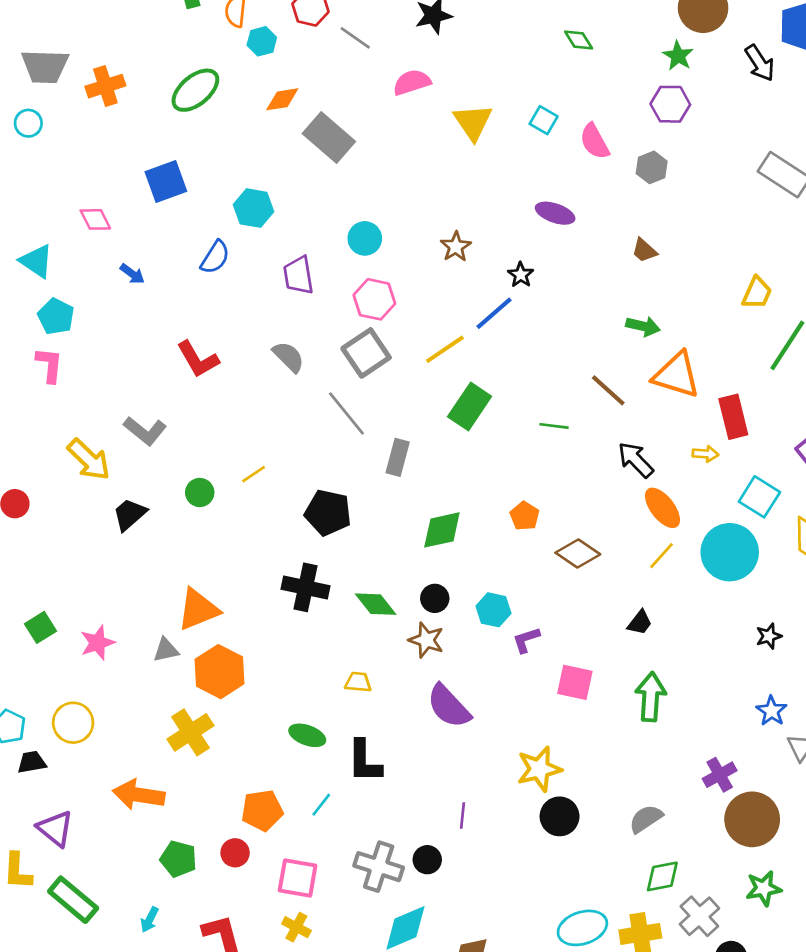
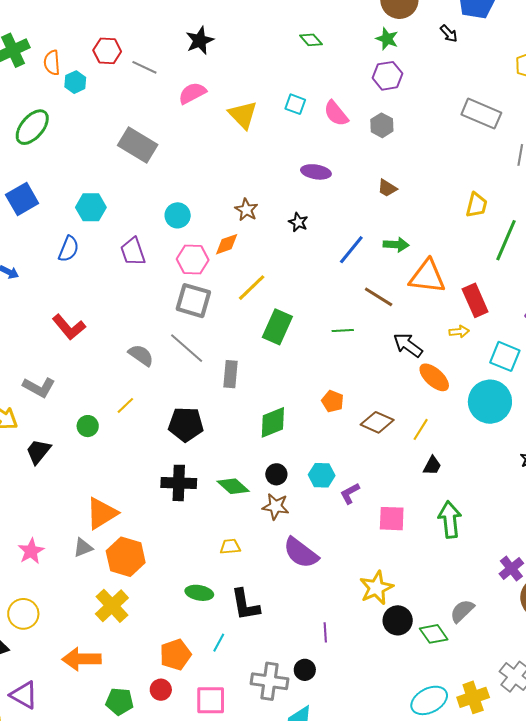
black arrow: (760, 63) -> (449, 34), size x0.7
orange diamond: (282, 99) -> (227, 244), moved
blue line: (494, 313) -> (351, 250), moved
gray square: (366, 353) -> (193, 301), turned -30
gray semicircle: (288, 357) -> (141, 355), moved
yellow line: (661, 556) -> (421, 429), moved
green diamond: (662, 876) -> (434, 634), moved, turned 76

